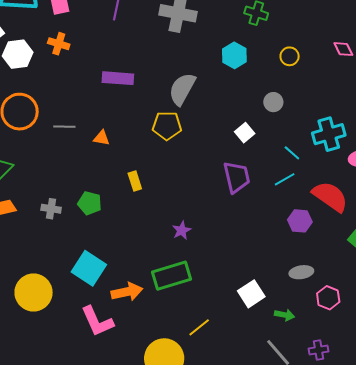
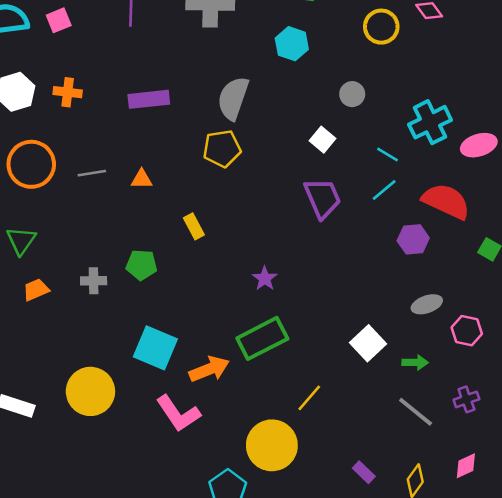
orange cross: (59, 44) -> (68, 92), moved
yellow circle: (290, 56) -> (381, 27), moved, size x1.4

